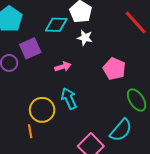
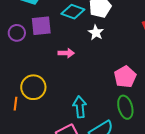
pink pentagon: (114, 69) -> (125, 77), moved
cyan arrow: (69, 98) -> (80, 107), moved

